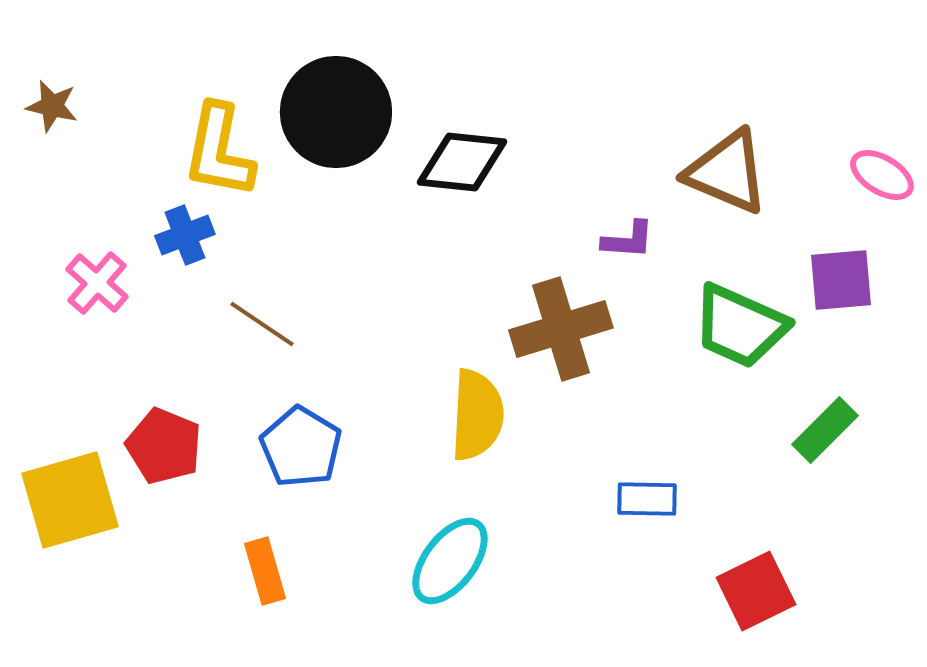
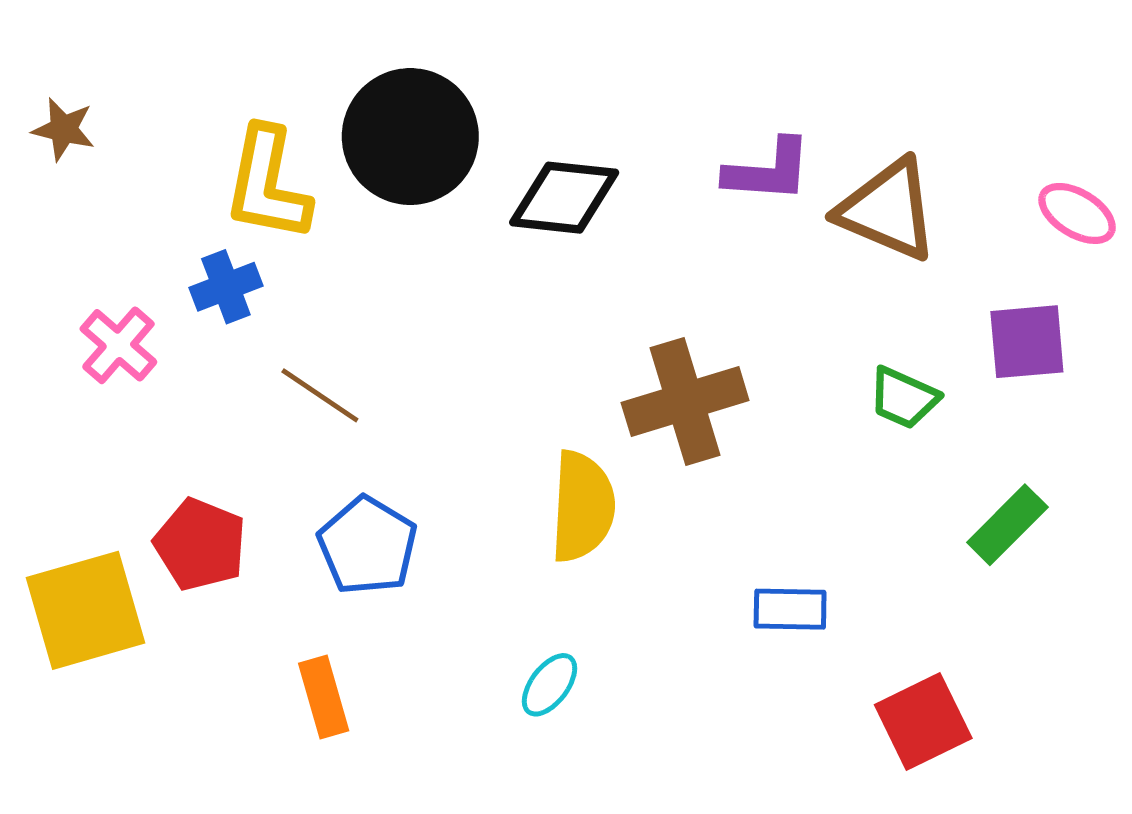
purple L-shape: (628, 240) -> (768, 171), moved, size x1.4
green trapezoid: (740, 326) -> (904, 398), size x0.6
cyan ellipse: (450, 561) -> (549, 685), size x0.6

